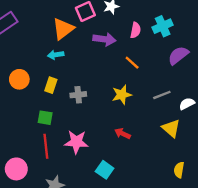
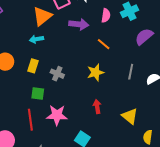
gray cross: (78, 95) -> (57, 74), turned 32
gray line: (162, 95) -> (131, 72), turned -56
green square: (45, 118) -> (38, 93), moved
yellow triangle: (171, 128) -> (130, 116), moved
red arrow: (122, 134) -> (97, 107), turned 56

